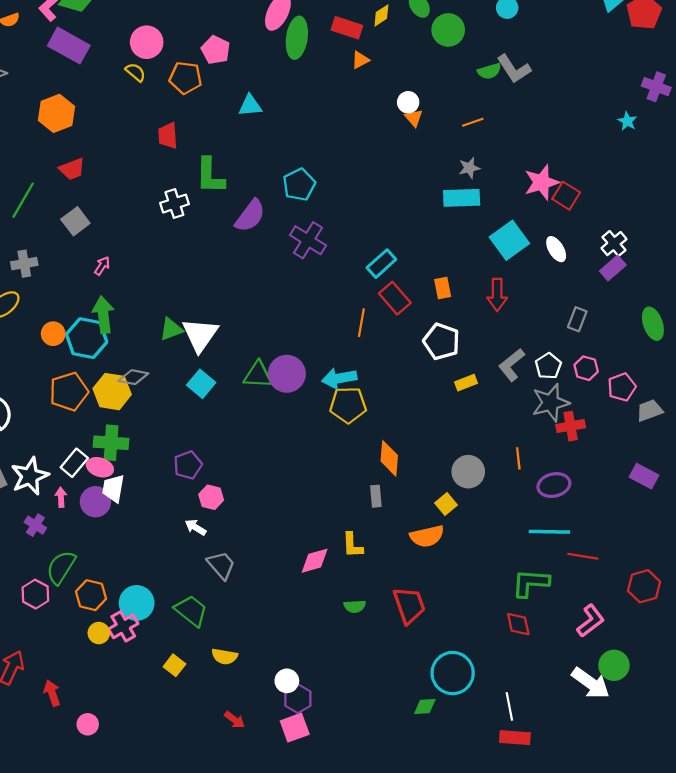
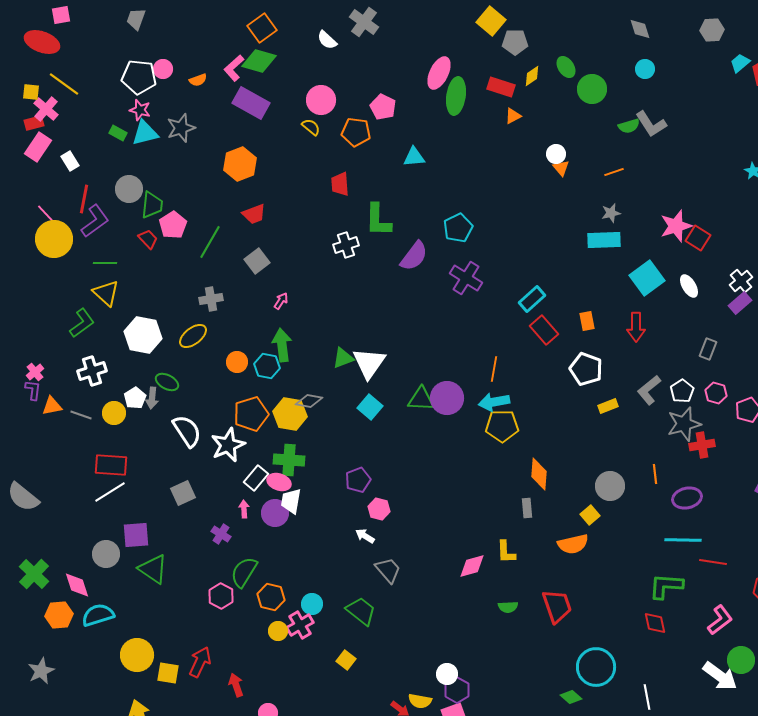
orange line: (361, 323) -> (494, 369), moved
cyan hexagon: (87, 338) -> (267, 366), size x0.7
white star: (30, 476) -> (228, 445), moved
cyan circle: (137, 603) -> (312, 604), size x0.7
yellow semicircle: (225, 656) -> (420, 701), moved
green diamond: (425, 706) -> (571, 697), turned 45

